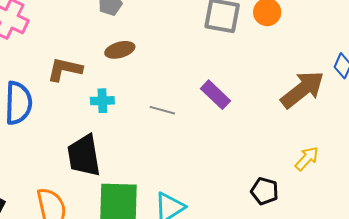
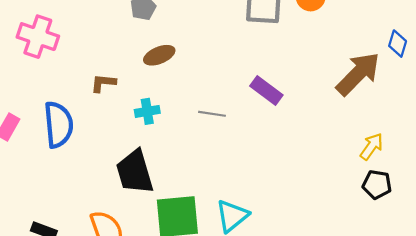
brown L-shape: (65, 69) -> (103, 83), size x0.7
black pentagon: (265, 191) -> (377, 185), moved

